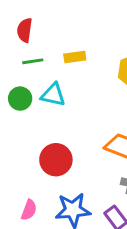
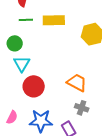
yellow rectangle: (75, 57) -> (54, 20), size x1.5
cyan triangle: (53, 95) -> (22, 64), moved, turned 42

